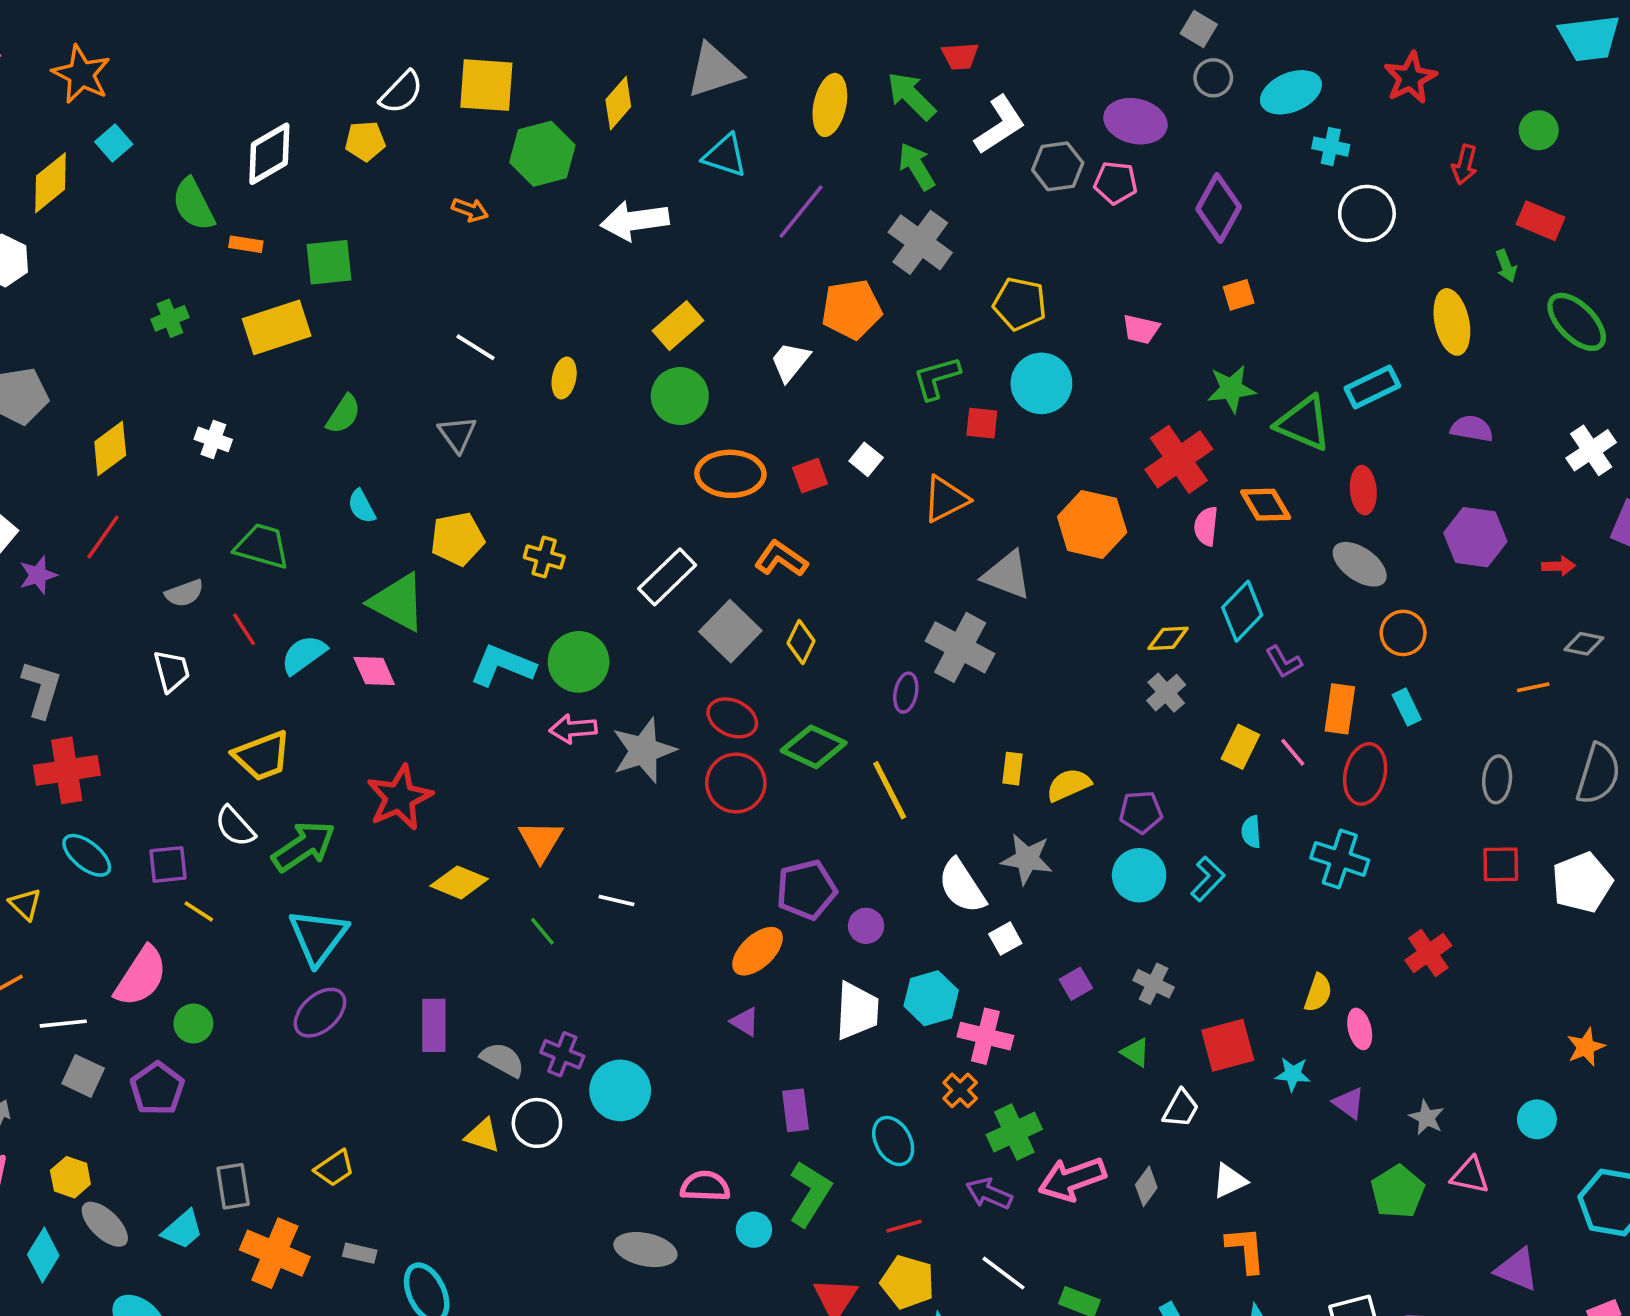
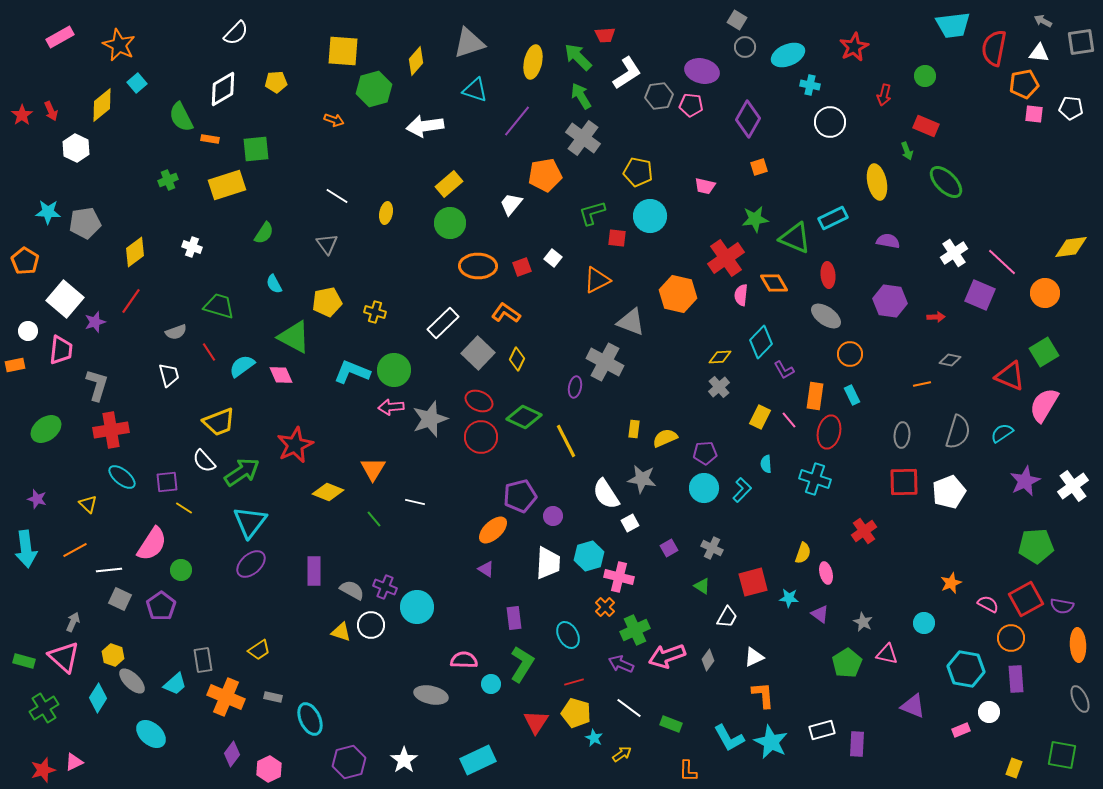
white semicircle: (401, 92) -> (236, 33), moved
red square: (1501, 864) -> (904, 482), size x1.4

